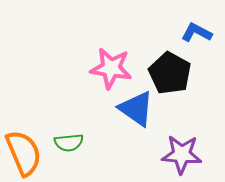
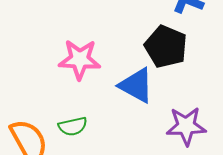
pink star: (111, 68) -> (80, 59), moved

